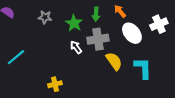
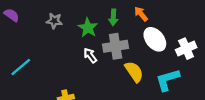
white cross: (159, 24) -> (186, 49), moved
cyan L-shape: (143, 68) -> (168, 80), turned -105

